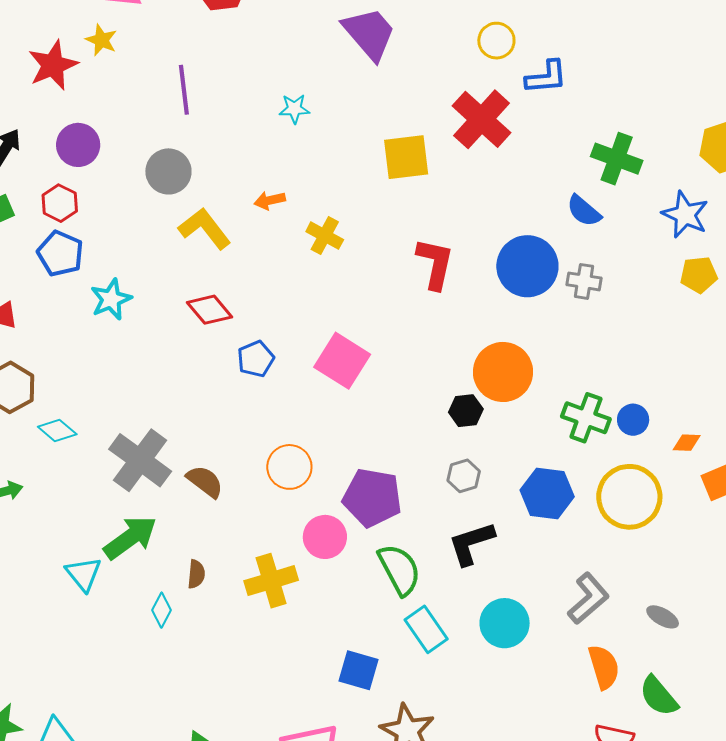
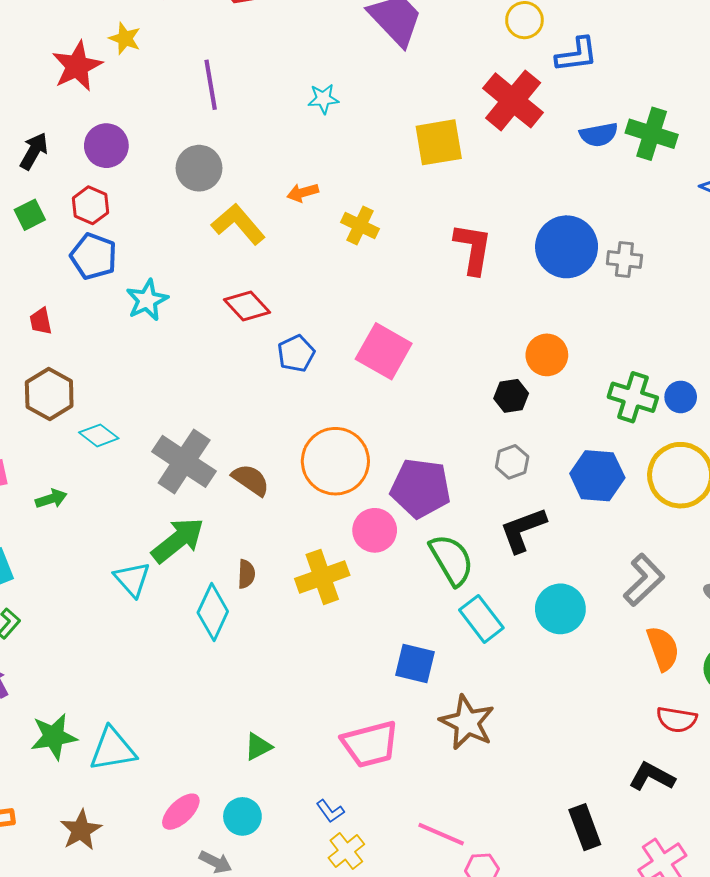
blue semicircle: (584, 211) -> (599, 135), moved, turned -48
orange circle: (503, 372) -> (547, 355), size x0.7
orange circle: (289, 467) -> (335, 461), size x1.5
cyan diamond: (161, 610) -> (213, 612), size x1.6

